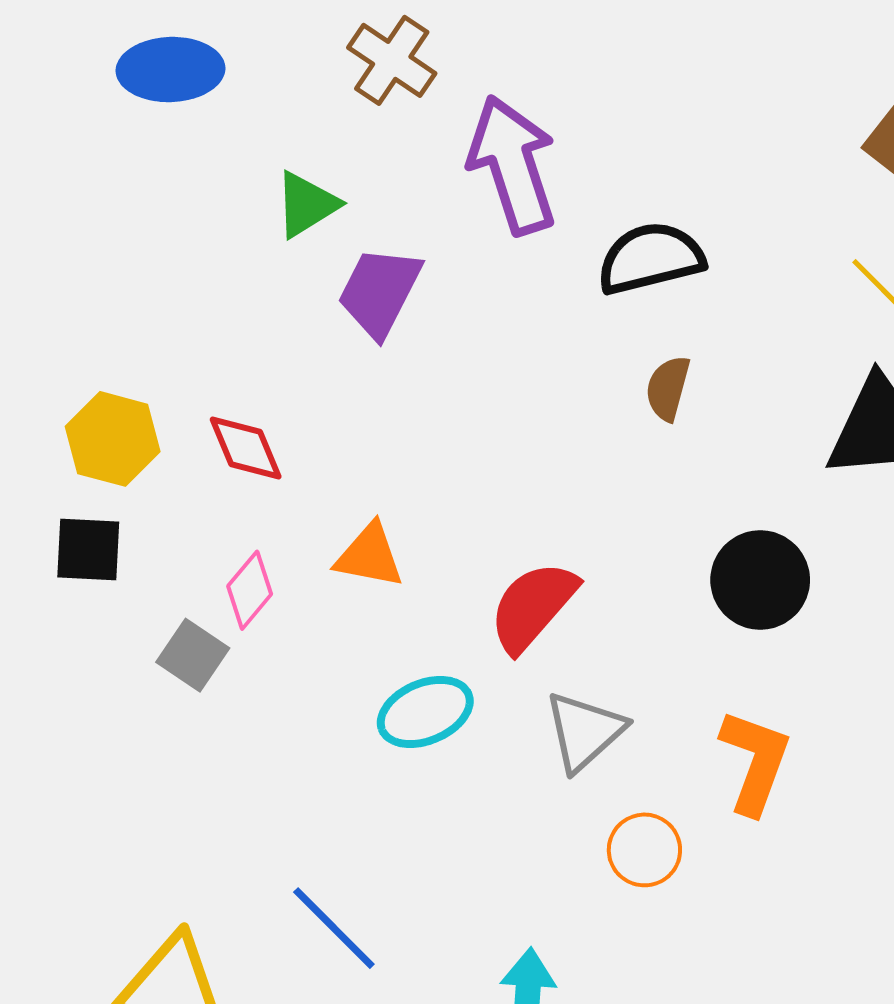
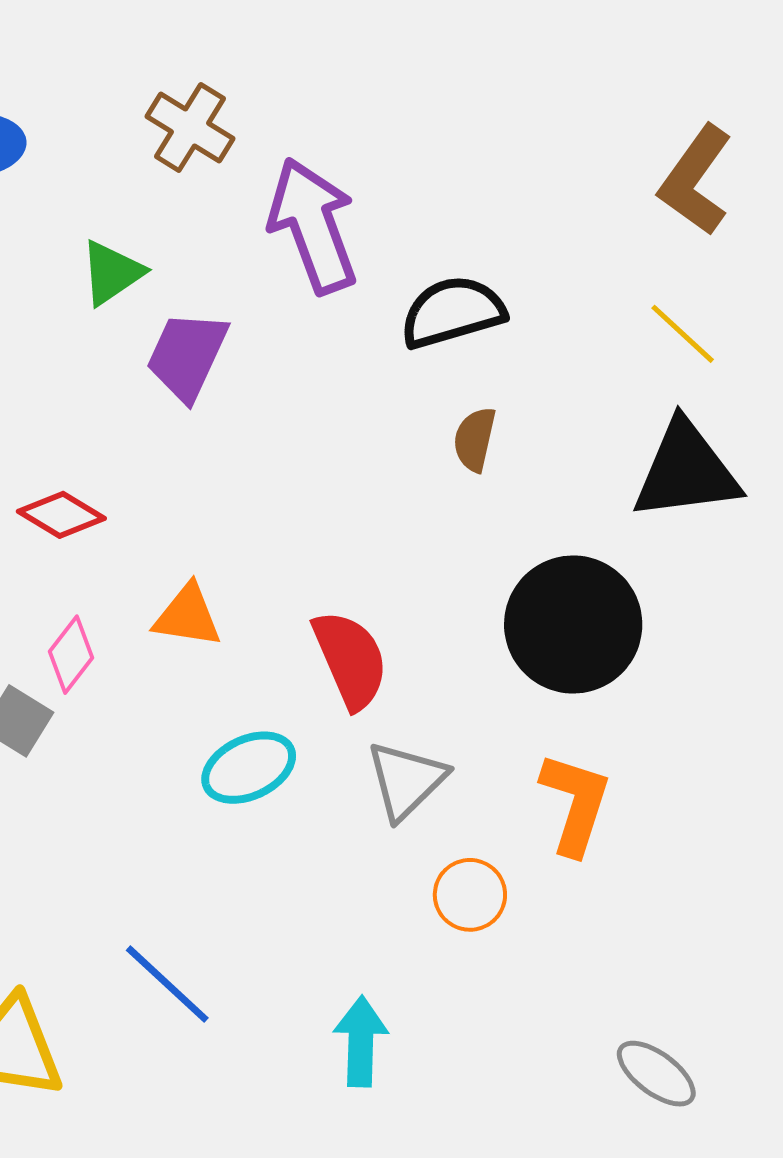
red diamond: (246, 448) -> (61, 515), turned -34
black circle: (760, 580) -> (573, 624), size x1.4
red semicircle: (533, 606) -> (350, 659), turned 118

